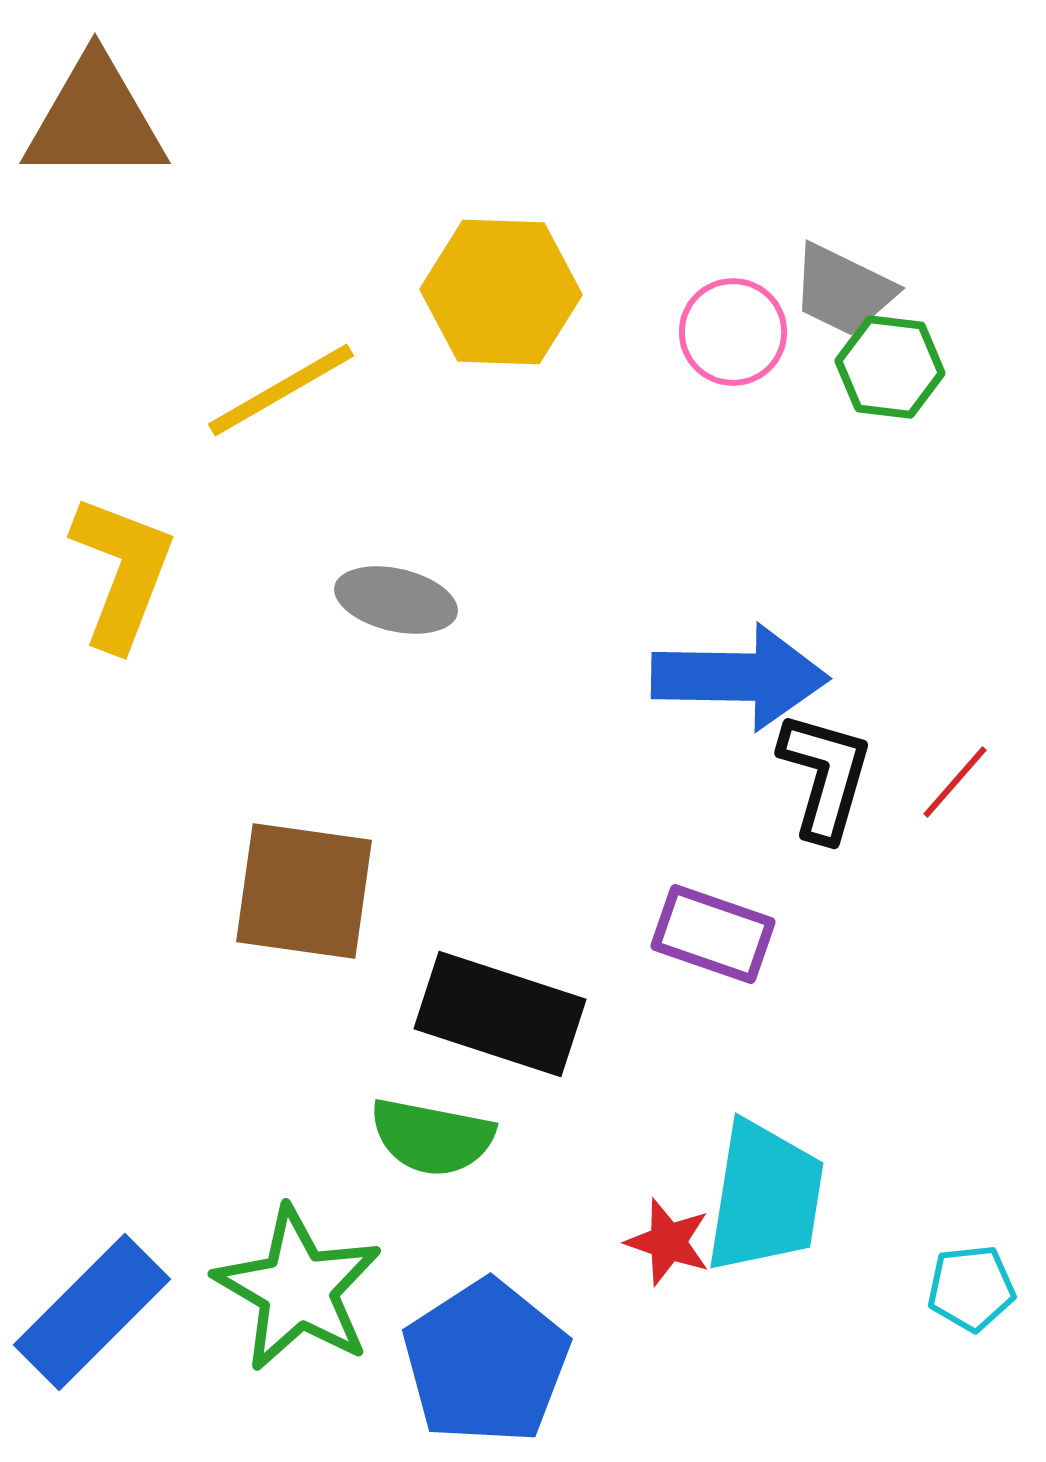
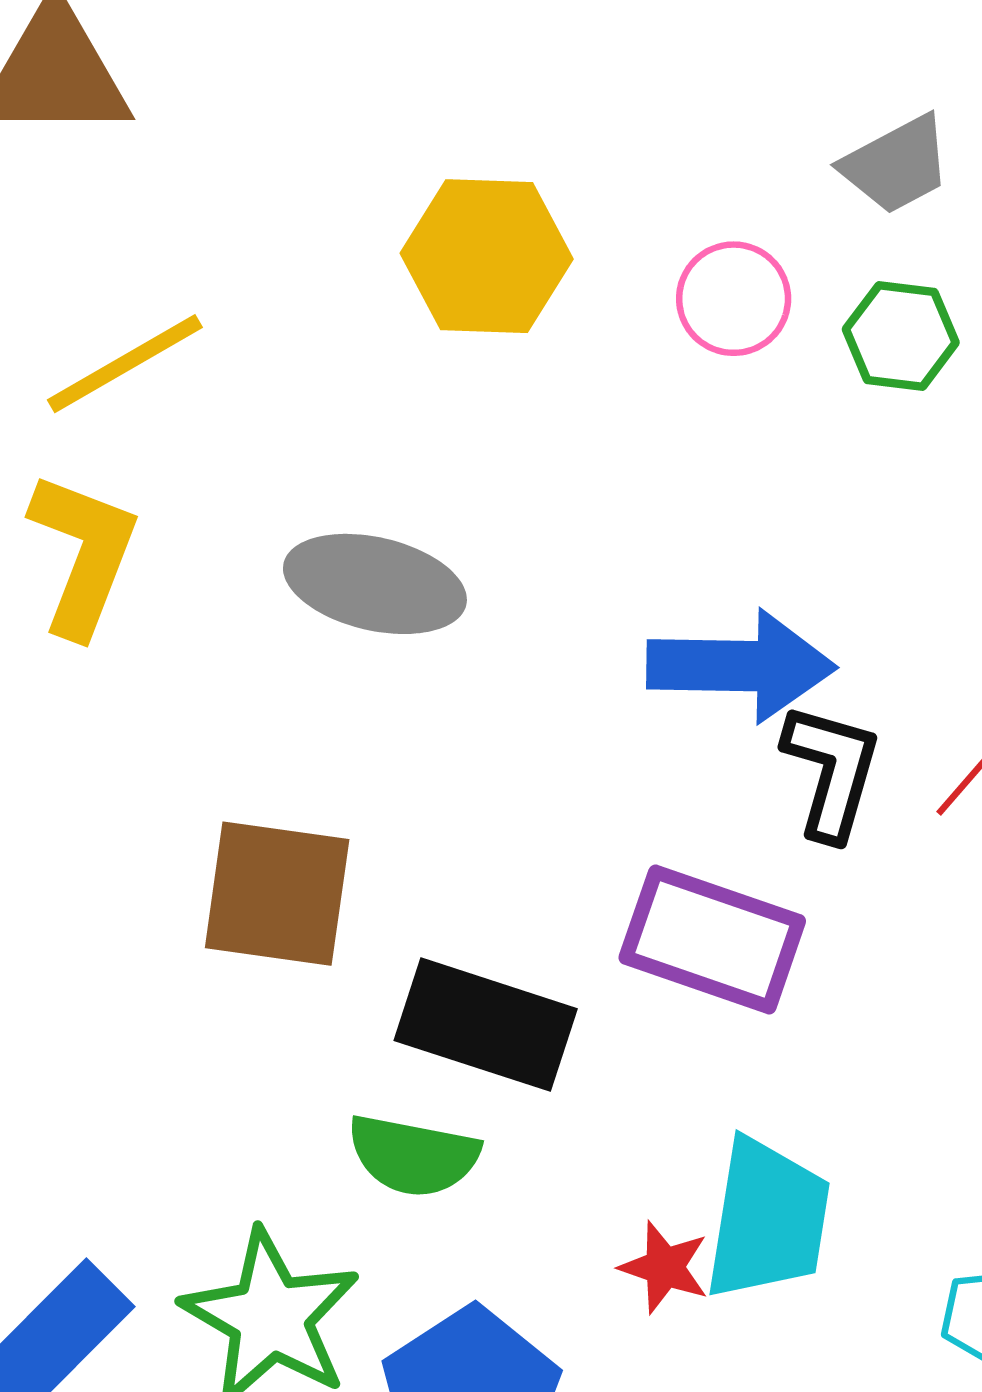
gray trapezoid: (843, 290) -> (896, 165), moved, turned -54
yellow line: (281, 390) -> (125, 364), moved
gray ellipse: (396, 600) -> (375, 584), size x1.4
purple rectangle: (713, 934) -> (712, 939), size x1.4

